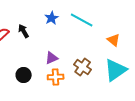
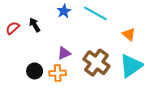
brown cross: (83, 67) -> (96, 63), size x1.4
orange cross: (56, 77) -> (58, 73), moved

